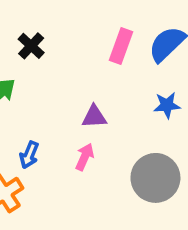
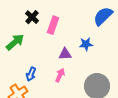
pink rectangle: (121, 46) -> (53, 25), moved
blue star: (167, 105) -> (86, 44), moved

